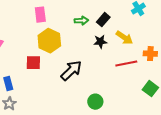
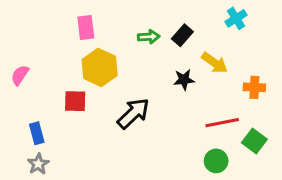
black star: (100, 42) -> (184, 80), moved
red line: (126, 64) -> (222, 123), moved
green circle: (95, 102) -> (216, 161), moved

